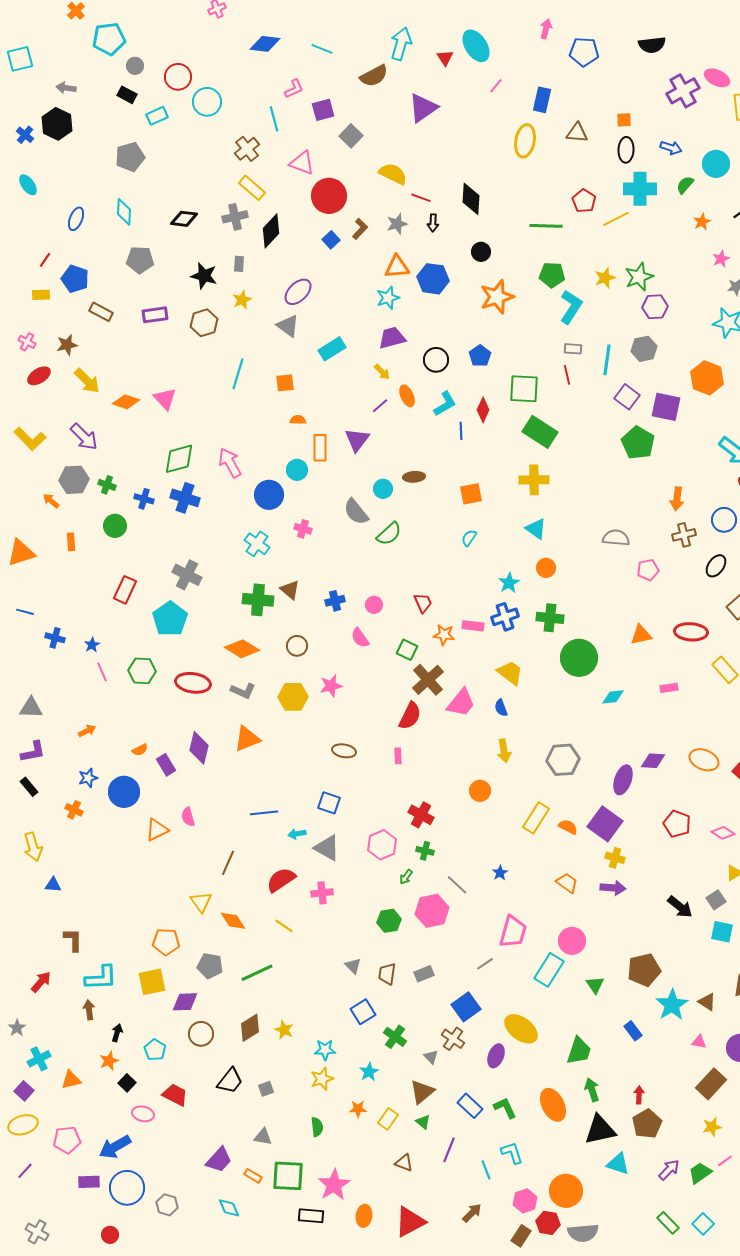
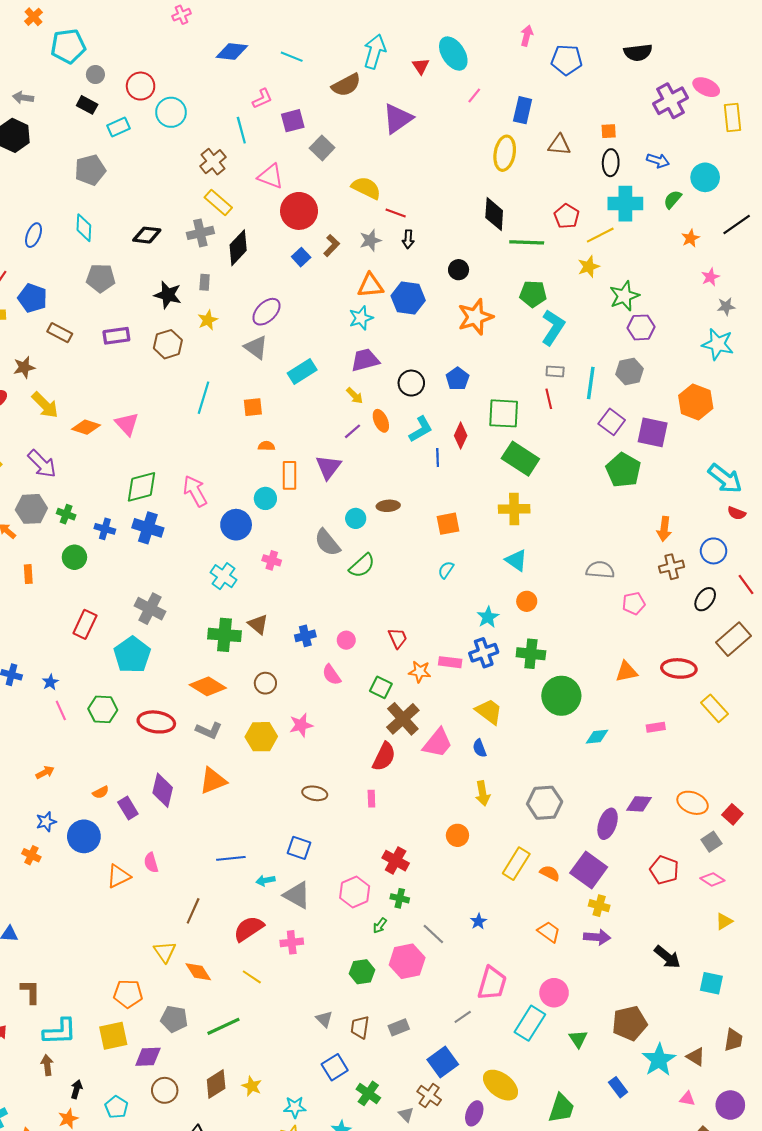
black diamond: (471, 199) -> (494, 214), moved
yellow star: (605, 278) -> (589, 267), moved
gray square: (716, 900) -> (711, 842), moved

